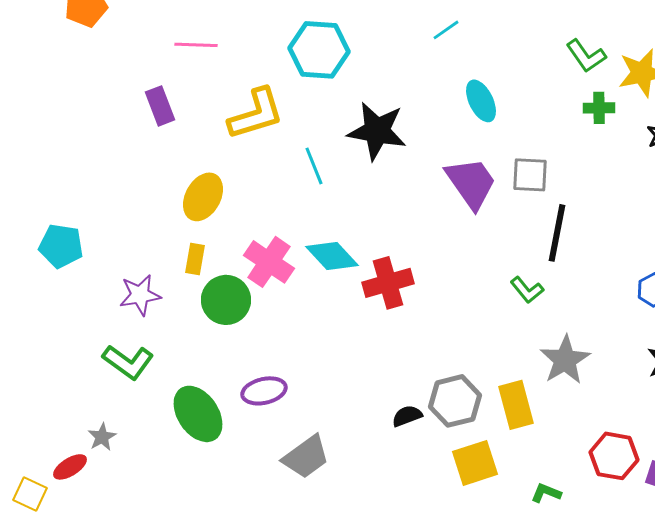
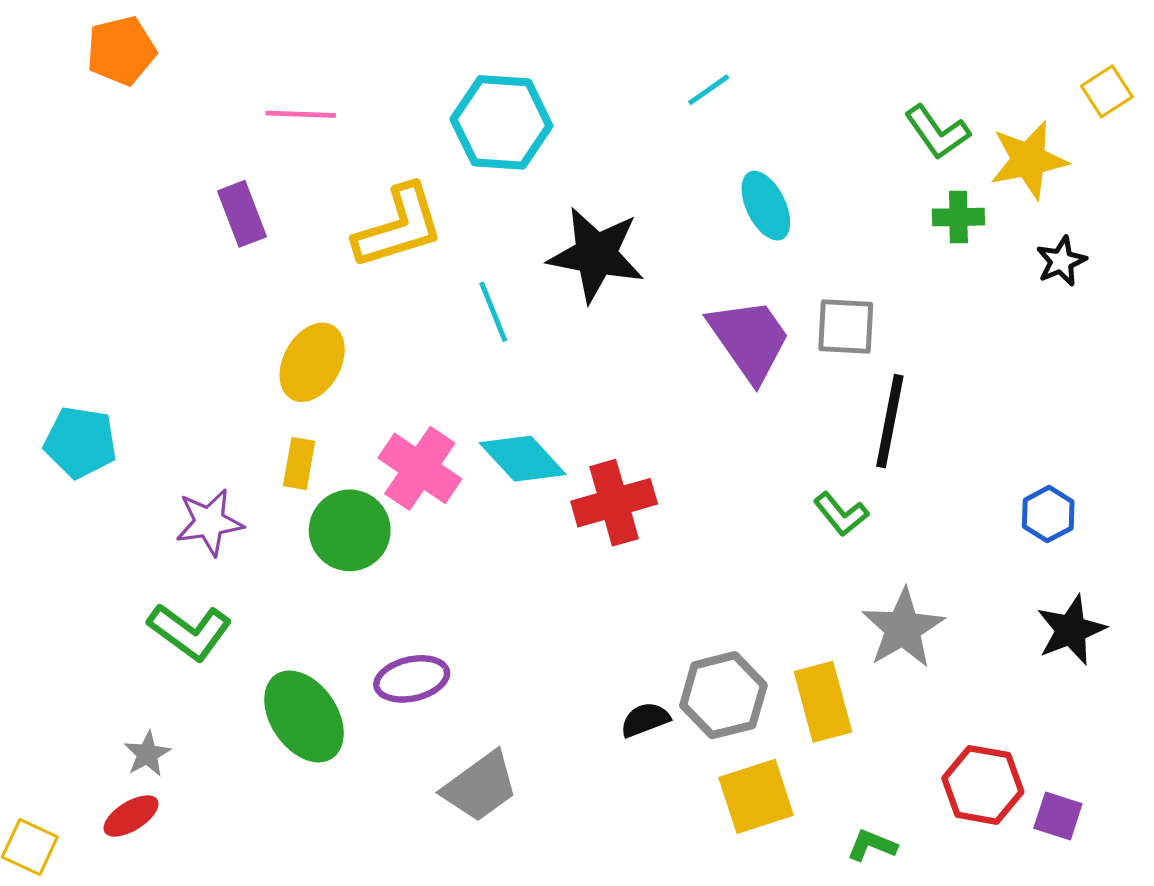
red ellipse: (70, 467) -> (131, 816), moved

